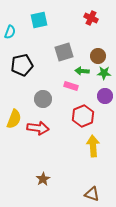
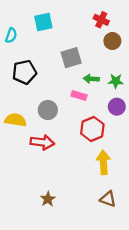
brown circle: (98, 56) -> (112, 41), moved
yellow semicircle: (14, 119) -> (16, 120), moved, turned -102
brown triangle: (92, 194) -> (108, 199), moved

